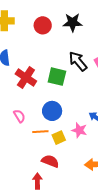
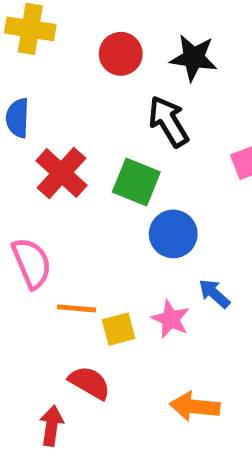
black arrow: (78, 61) -> (168, 121), moved
blue circle: (52, 111) -> (173, 234), moved
pink semicircle: (19, 116) -> (32, 263), size x1.5

